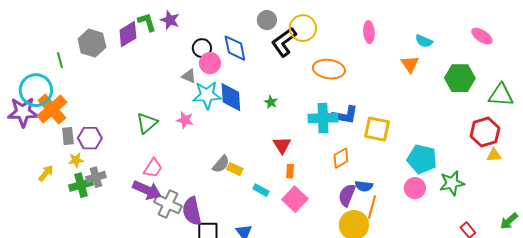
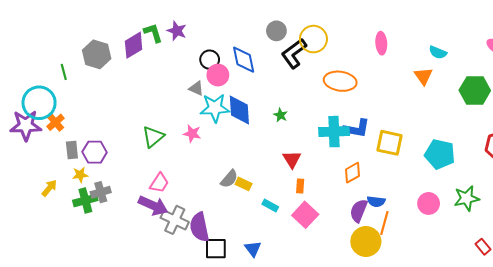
orange cross: (52, 109) -> (55, 122), size x0.6
cyan pentagon: (422, 159) -> (440, 154), moved

